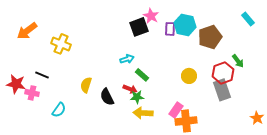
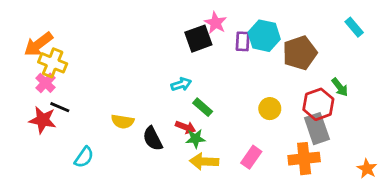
yellow cross: (61, 44) -> (53, 63), moved
red star: (16, 84) -> (43, 120), moved
yellow semicircle: (86, 85) -> (123, 121), turned -98
pink cross: (32, 93) -> (45, 83), moved, turned 32
orange cross: (186, 121) -> (304, 159), moved

